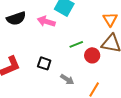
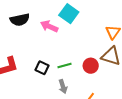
green line: (76, 44) -> (64, 65), moved
gray arrow: (67, 79) -> (63, 86), turned 32

